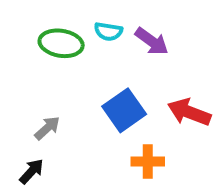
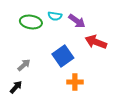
red arrow: (189, 112) -> (96, 42), moved

